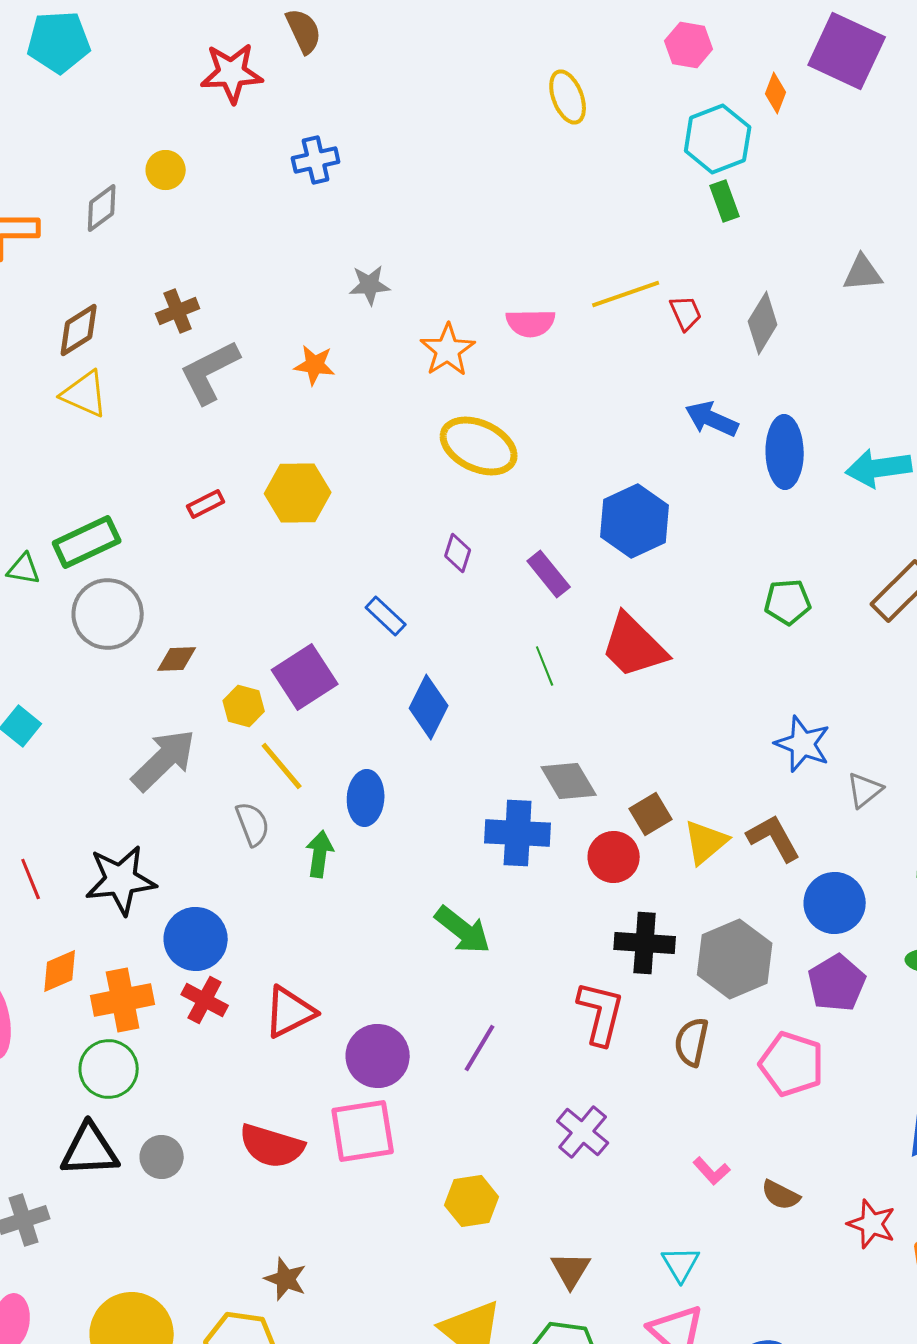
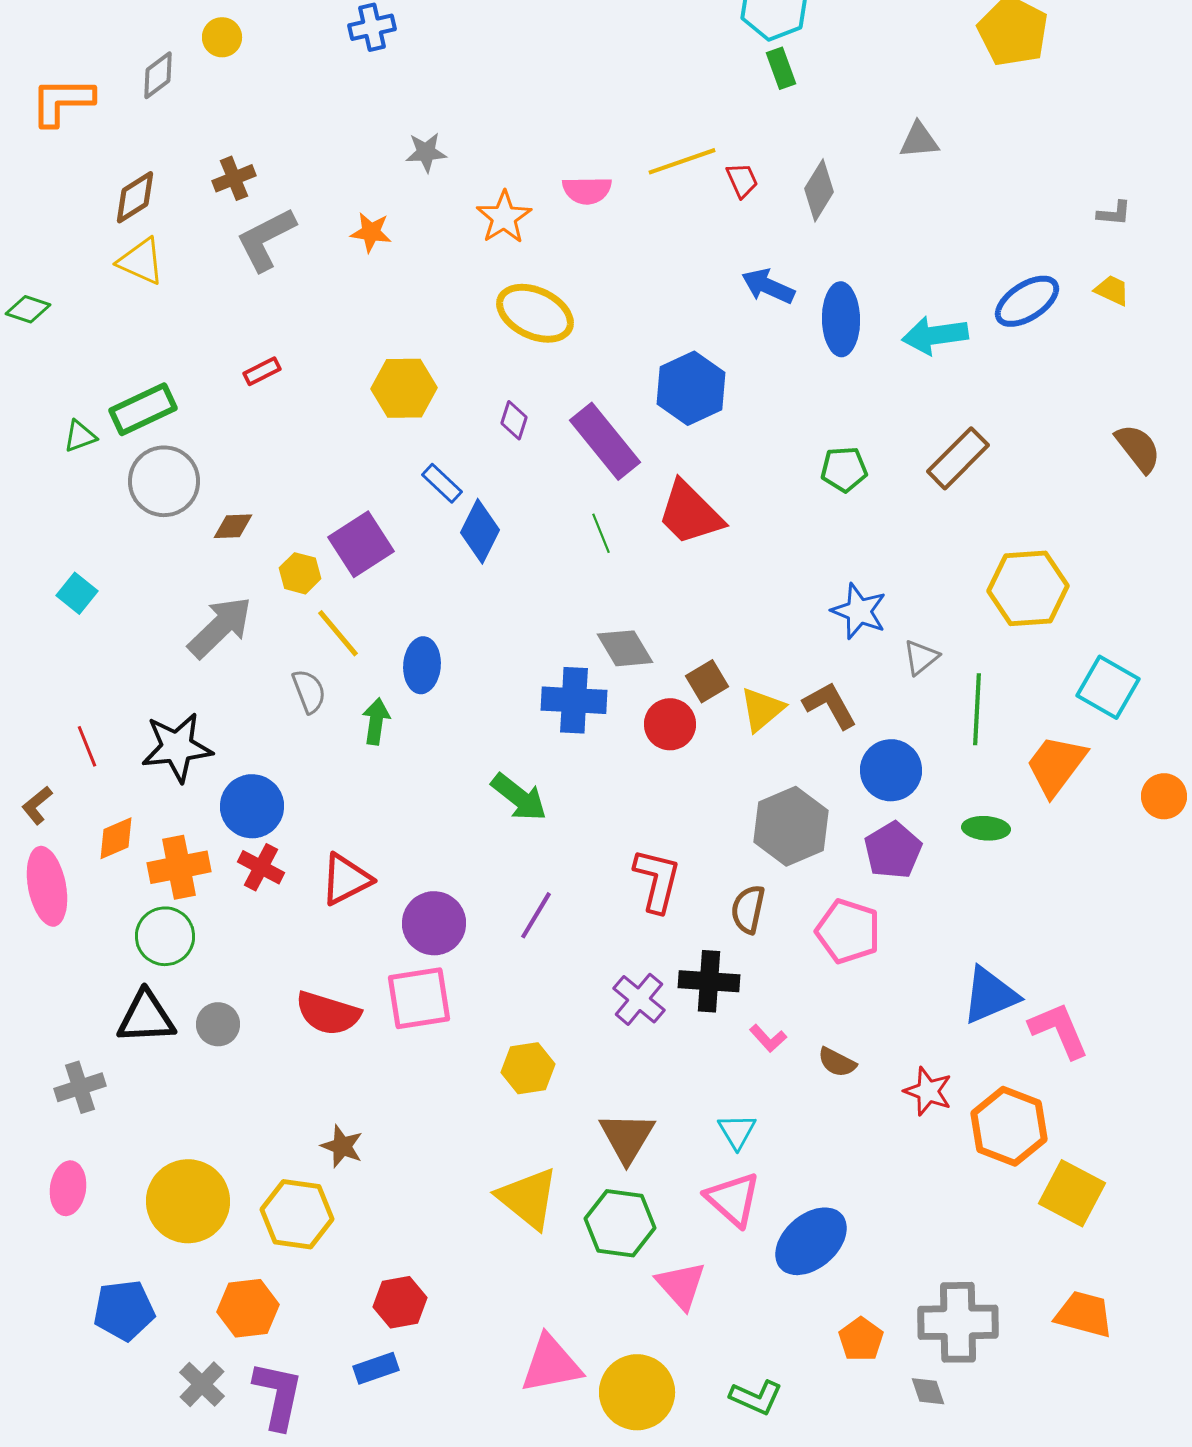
yellow hexagon: (298, 493) -> (404, 388), moved
green triangle: (24, 569) -> (80, 436), turned -30
purple rectangle: (549, 574) -> (605, 441), size x1.6
blue diamond: (429, 707) -> (480, 531), moved
black cross: (645, 943) -> (709, 981), moved
brown triangle: (571, 1270) -> (627, 1137), size x1.4

